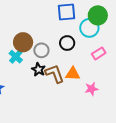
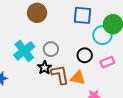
brown circle: (23, 42) -> (37, 13), moved
black circle: (67, 43) -> (85, 55), moved
cyan cross: (16, 57) -> (24, 51), size x1.5

